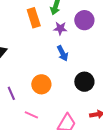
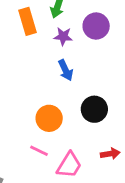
orange circle: (41, 84) -> (49, 118), moved
pink line: (31, 115) -> (39, 151), moved

